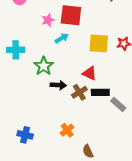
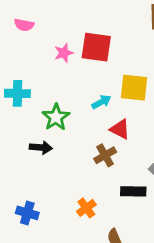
cyan arrow: (62, 38) -> (101, 102), moved
black arrow: (58, 85) -> (41, 147), moved
black rectangle: (100, 92) -> (133, 191), moved

